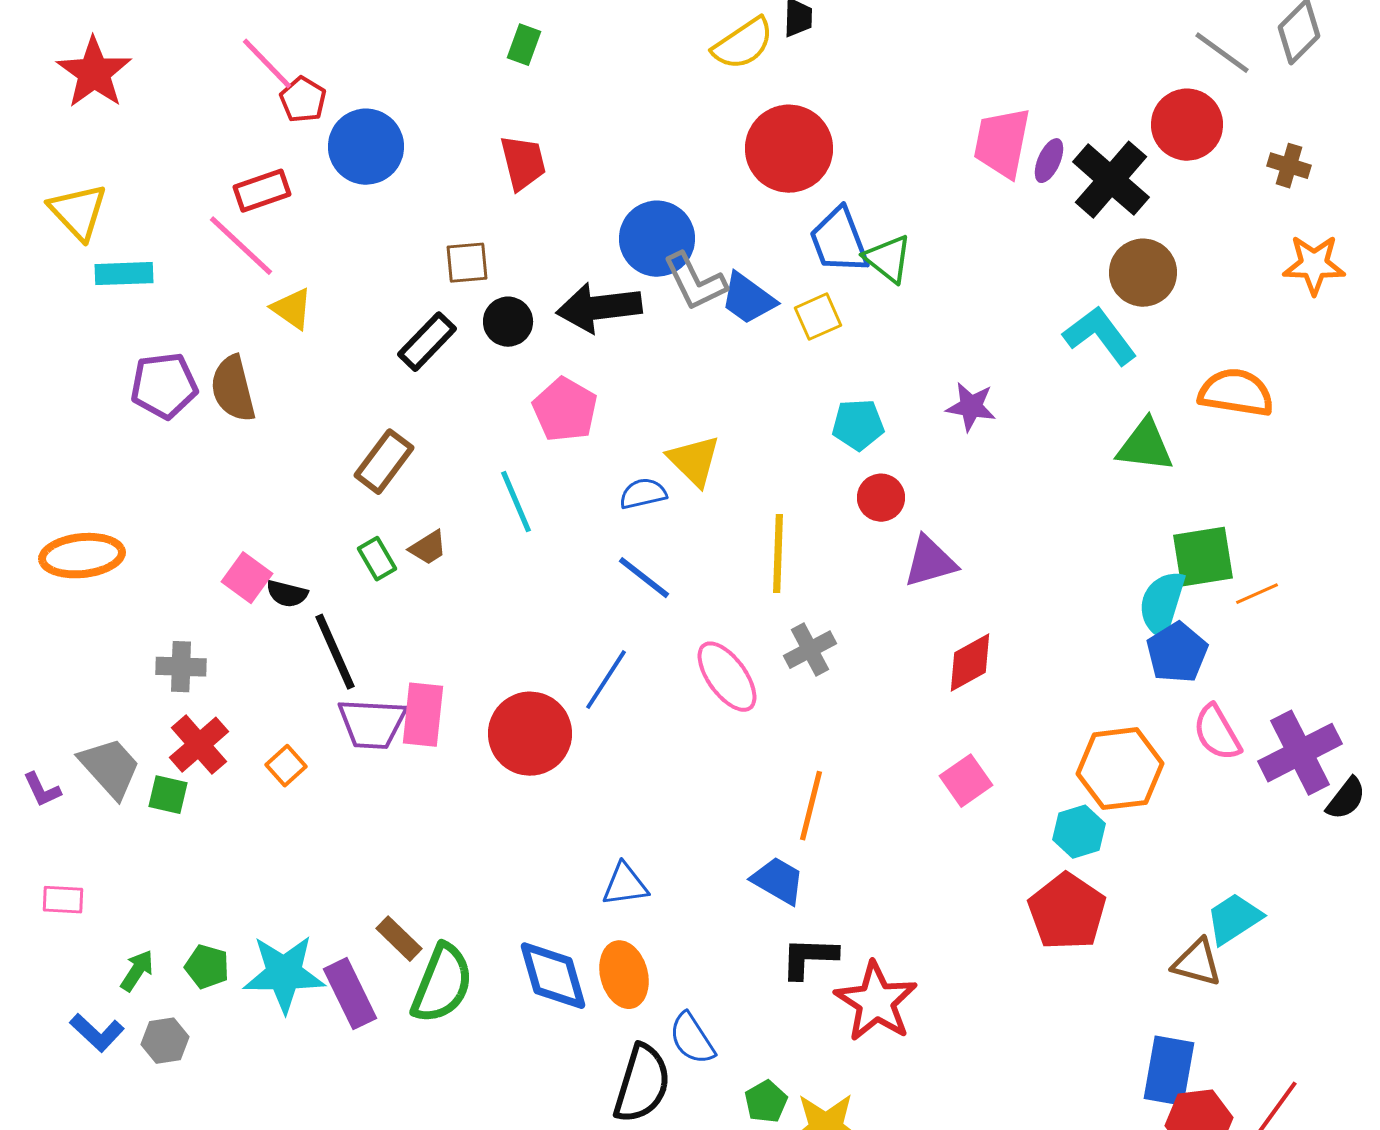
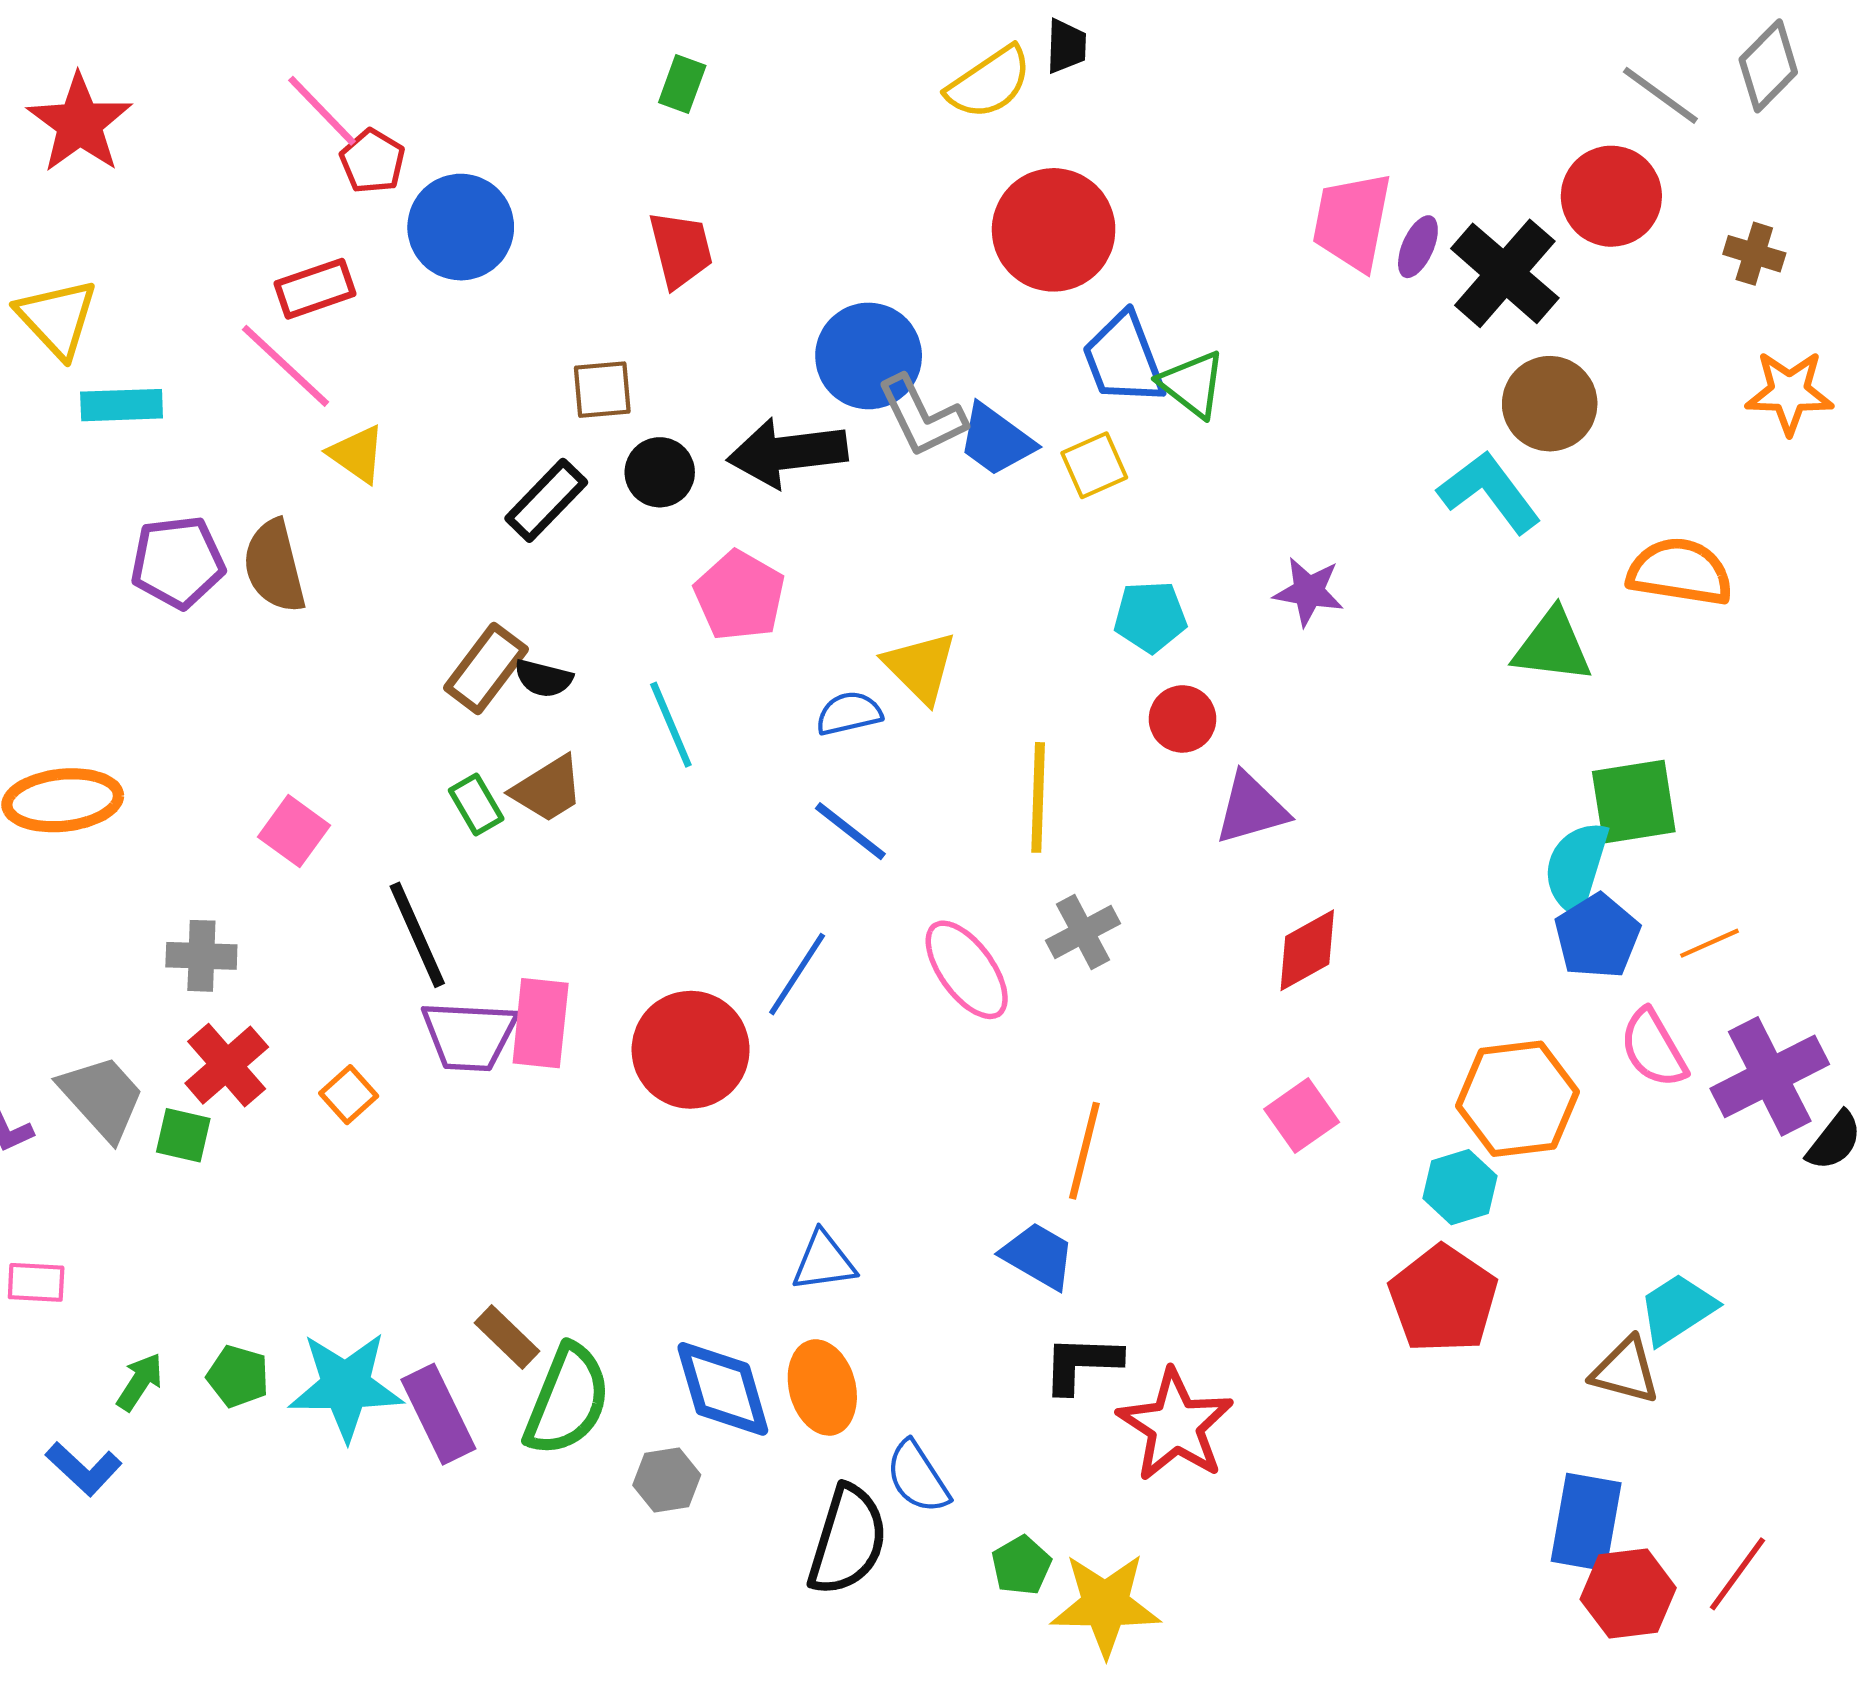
brown trapezoid: (428, 548) -> (548, 789), size x1.4
black semicircle: (287, 594) -> (543, 678), moved
orange line: (1257, 594) -> (1709, 943), moved
gray hexagon: (165, 1041) -> (667, 1480), moved

